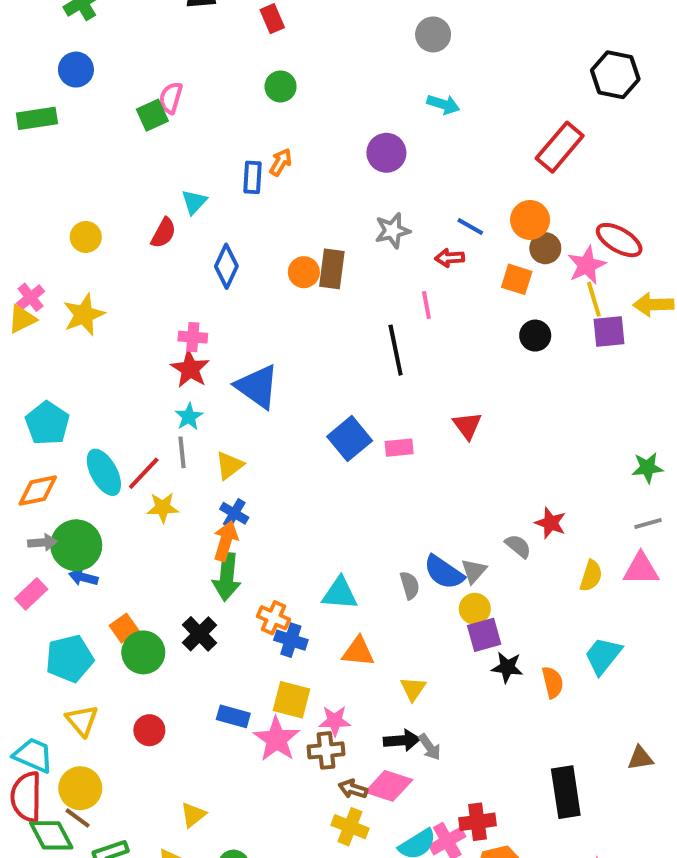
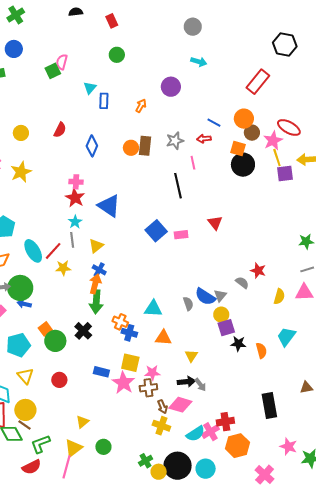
orange arrow: (281, 162) -> (141, 106), moved
cyan triangle: (194, 202) -> (90, 88), moved
gray star: (392, 231) -> (175, 141), moved
black circle: (535, 336) -> (243, 165), moved, size x1.5
brown arrow: (353, 789) -> (162, 407), turned -128

